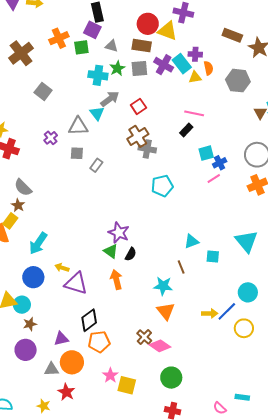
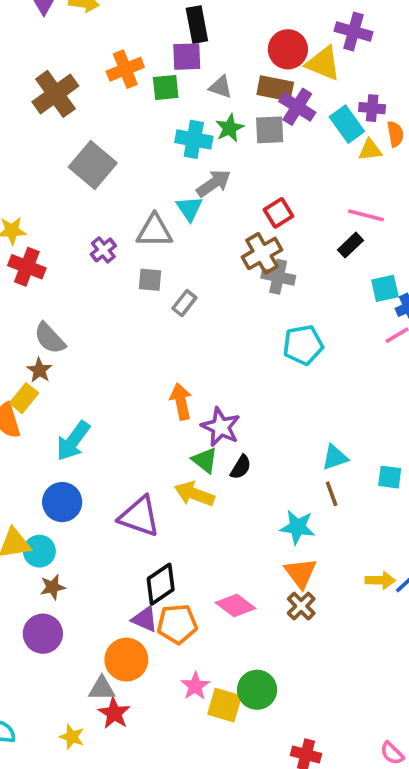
purple square: (92, 30) -> (187, 57), turned -30
purple cross: (164, 65) -> (297, 107), moved
gray square: (43, 91) -> (93, 165), size x1.4
red square: (138, 106) -> (279, 213), moved
cyan triangle: (191, 241) -> (335, 457), moved
yellow arrow: (62, 268) -> (194, 494), moved, size x1.5
orange arrow: (116, 280) -> (181, 401), moved
brown cross: (144, 337) -> (301, 606), moved
purple triangle: (61, 339) -> (145, 619), moved, turned 35
pink diamond: (160, 346) -> (235, 606), moved
gray triangle: (52, 369) -> (102, 688), moved
green circle: (171, 378) -> (257, 690), moved

